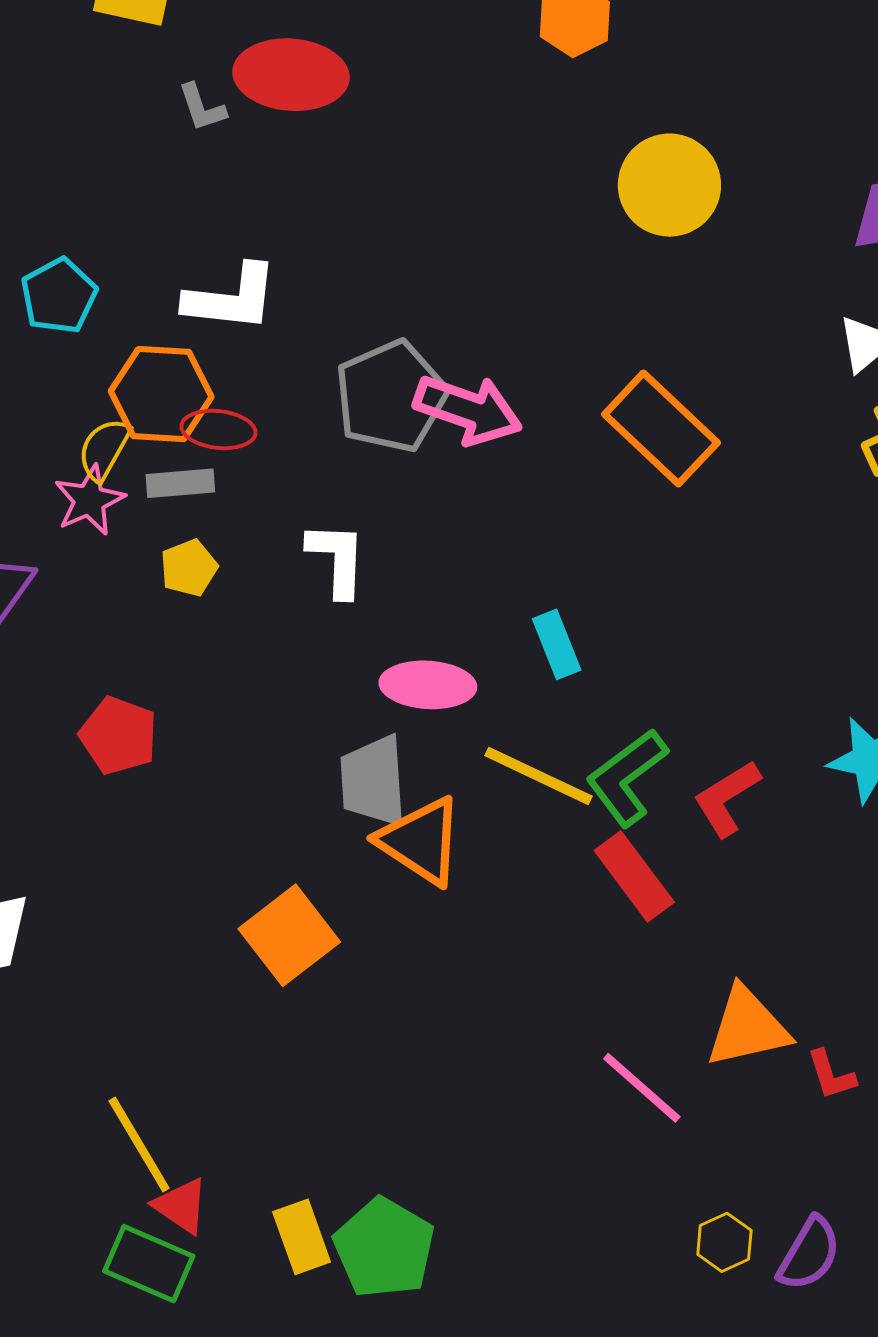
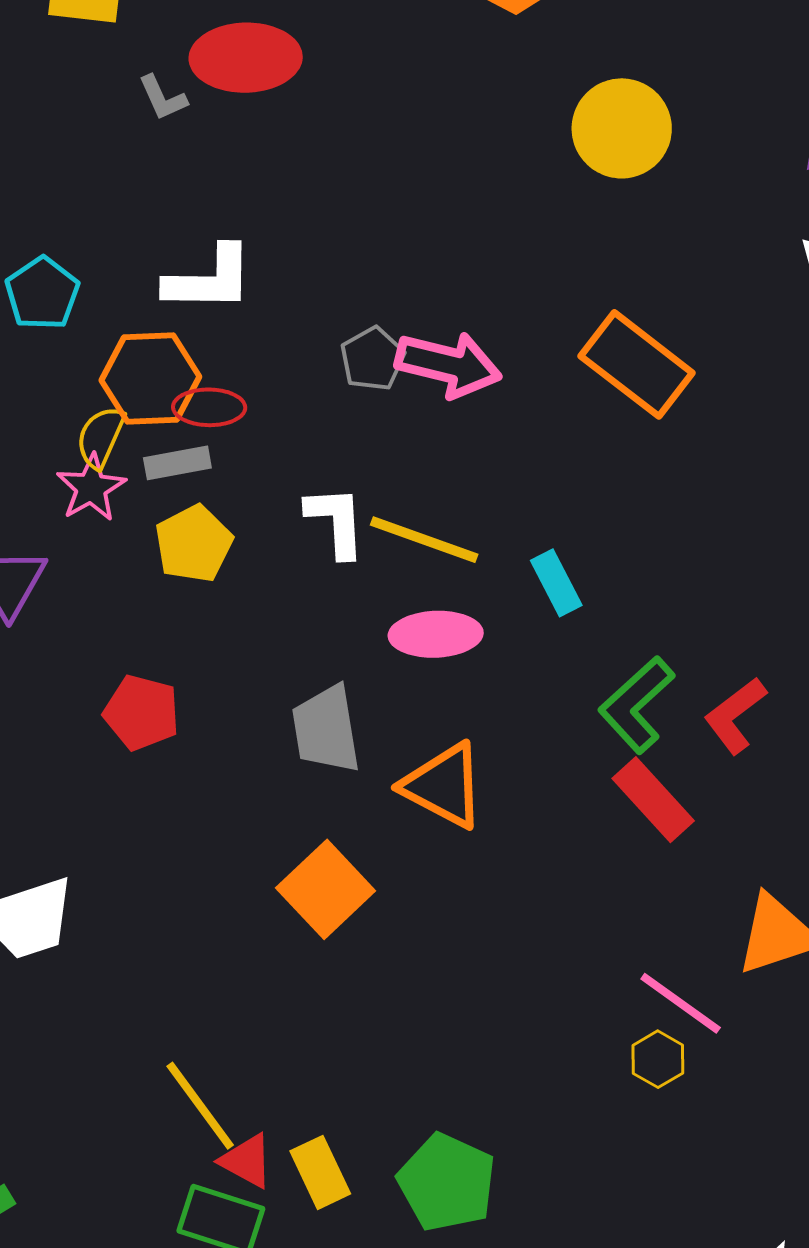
gray pentagon: (391, 396) -> (373, 359), size x0.6
yellow pentagon: (189, 568) -> (194, 544), size x1.4
yellow line: (538, 776) -> (424, 540), moved
gray trapezoid: (373, 781) -> (326, 729), moved
yellow rectangle: (302, 1237) -> (320, 1172), moved
yellow hexagon: (724, 1242) -> (658, 1059), moved

